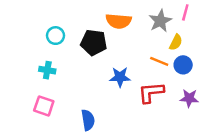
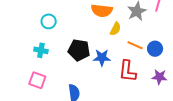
yellow semicircle: (176, 42) -> (115, 29), moved
black pentagon: (94, 43) -> (79, 50), moved
red L-shape: (151, 92) -> (128, 71), turned -80

